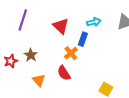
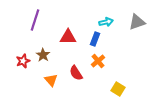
red triangle: (61, 26) -> (68, 37), moved, turned -42
orange cross: (71, 53) -> (98, 61), moved

